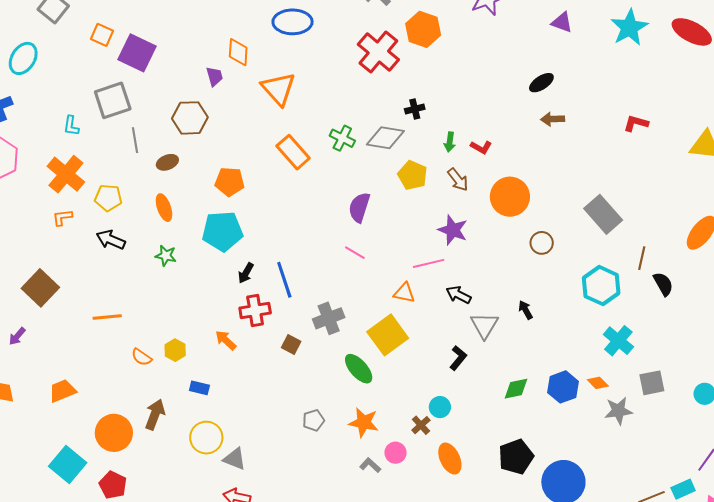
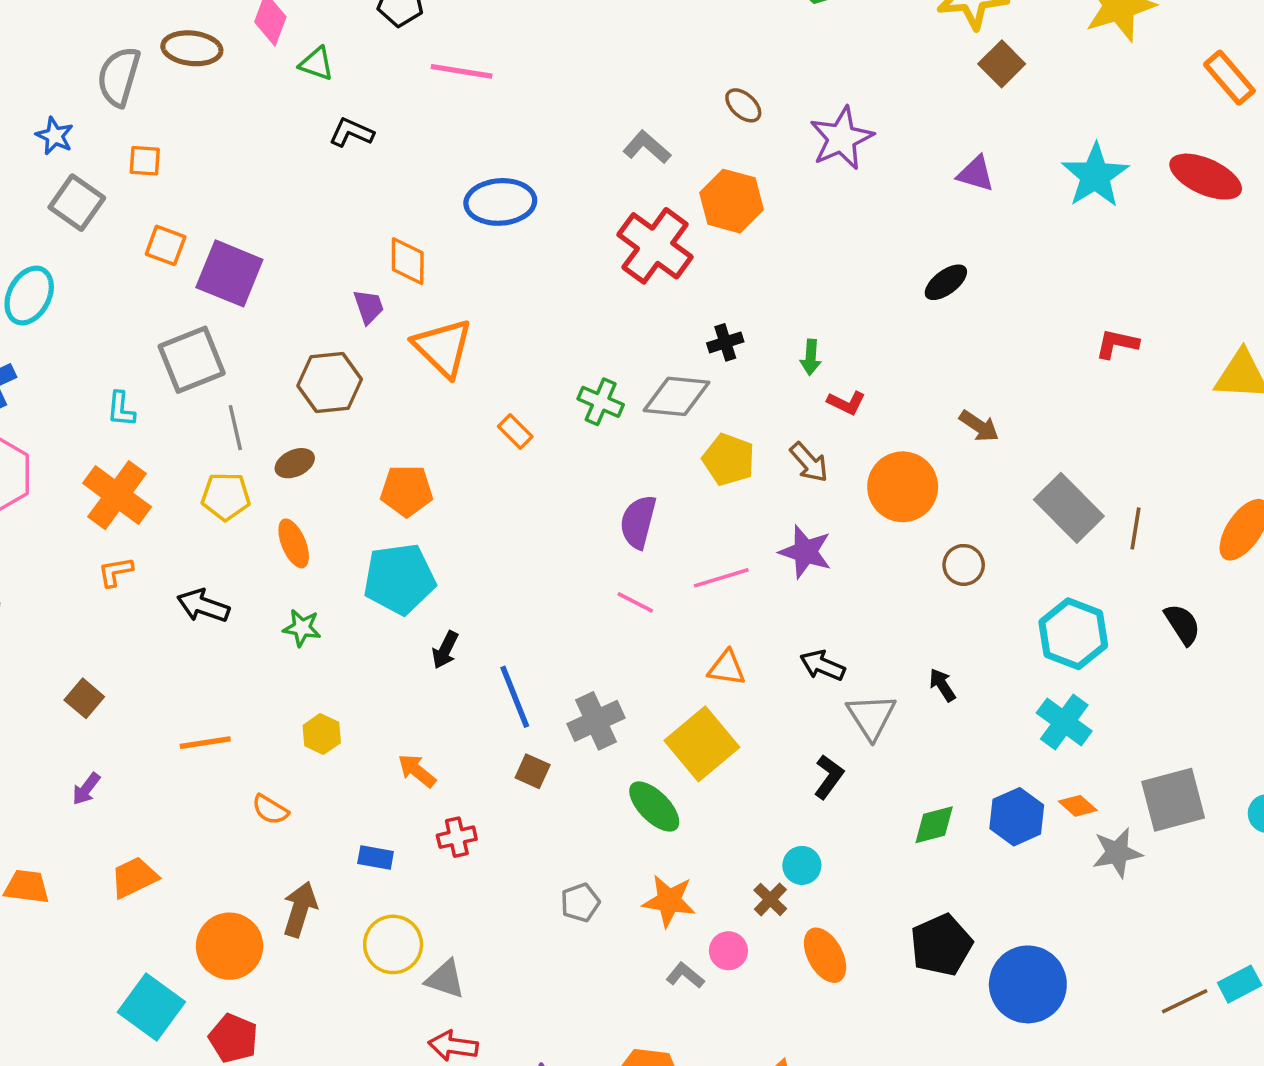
orange triangle: (278, 89) -> (443, 348), moved
brown arrow: (553, 119) -> (979, 426), moved, turned -140
green arrow: (450, 142) -> (811, 357), moved
orange rectangle: (293, 152) -> (515, 432), size x0.6
yellow pentagon: (108, 198) -> (226, 496), moved
brown line: (642, 258) -> (1135, 528), moved
pink line: (429, 263) -> (721, 578), moved
blue line: (284, 280) -> (515, 697), moved
brown square: (40, 288) -> (84, 698), size x0.6
red cross: (255, 311) -> (457, 837), moved, size x0.7
purple arrow: (17, 336) -> (86, 789), moved
cyan cross: (618, 341) -> (1064, 722), moved
yellow hexagon: (175, 350) -> (322, 734), moved
gray square: (652, 383) -> (1173, 800), size x1.4

